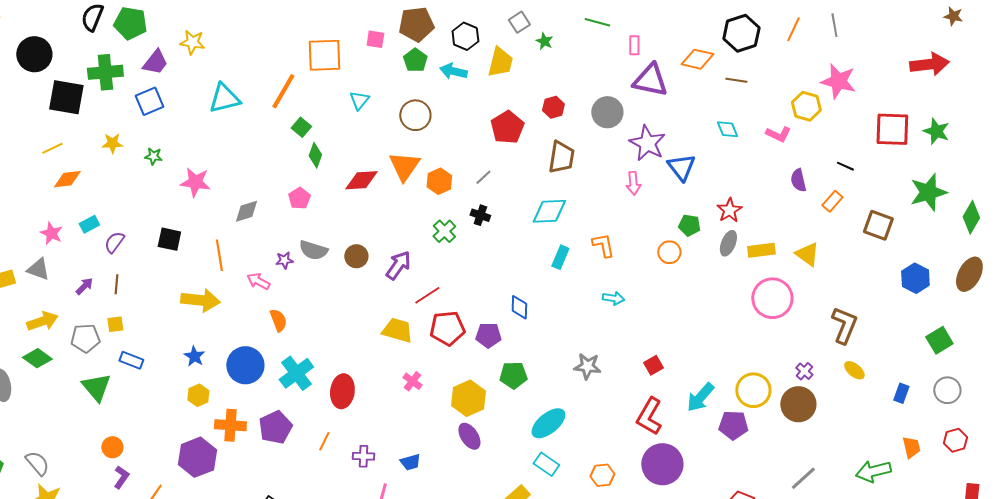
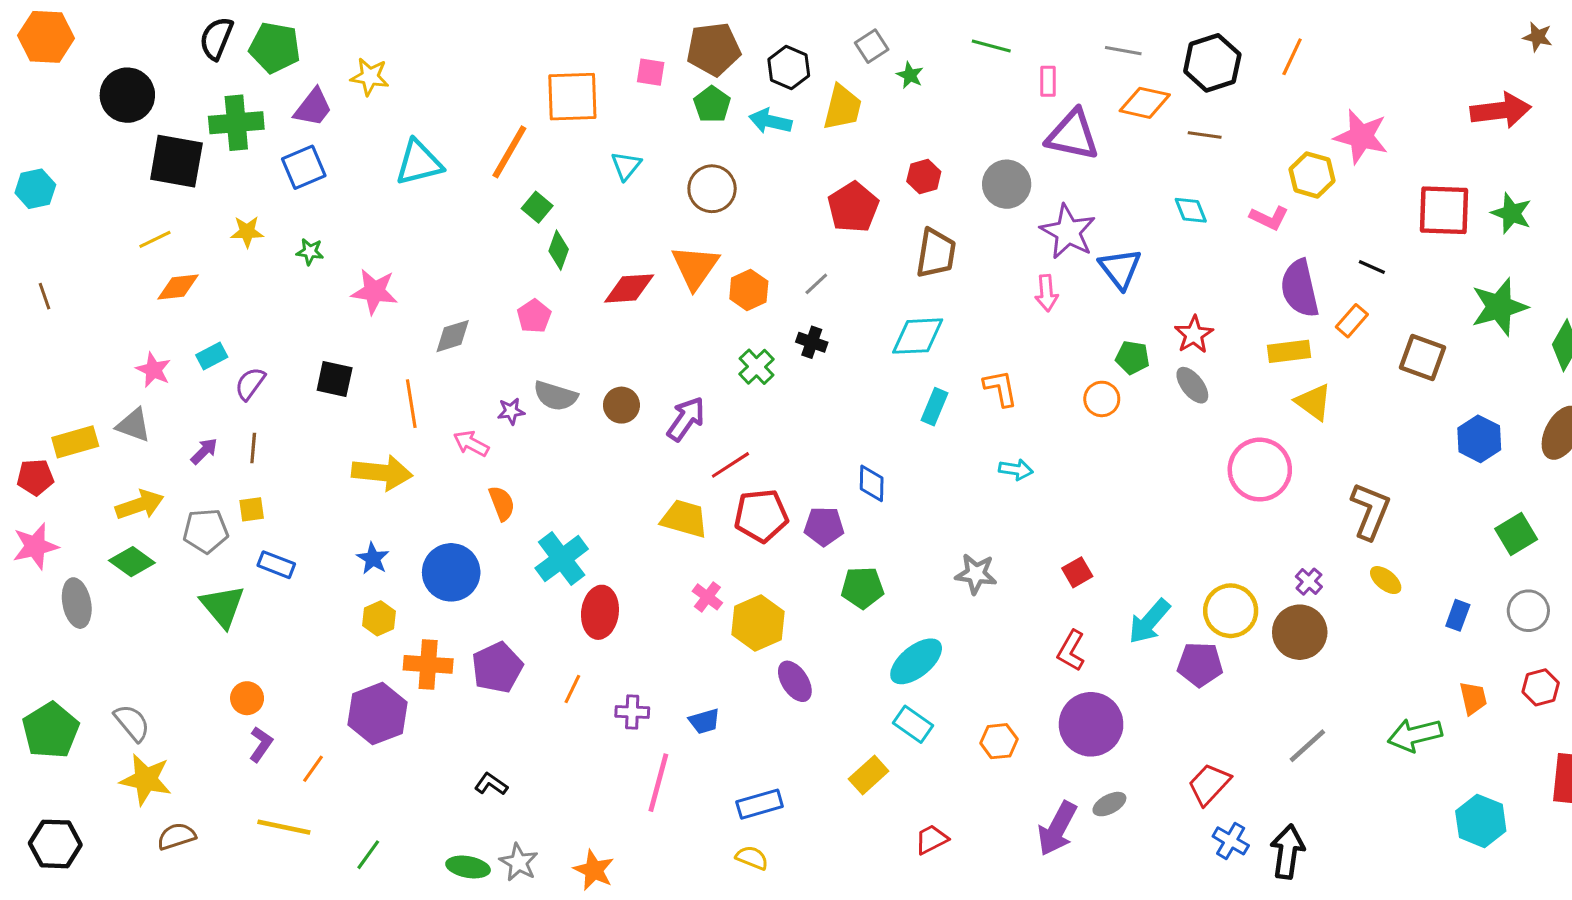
gray line: (834, 25) -> (1123, 51), moved, turned -70
purple semicircle: (798, 180) -> (1300, 288), size x1.6
gray ellipse: (728, 243) -> (1192, 385), turned -60
yellow rectangle: (761, 250) -> (1289, 351), moved
cyan cross: (296, 373) -> (562, 559), moved
yellow hexagon: (468, 398) -> (758, 623), moved
red L-shape: (649, 416) -> (1071, 651), size x0.7

